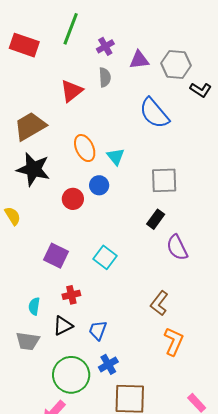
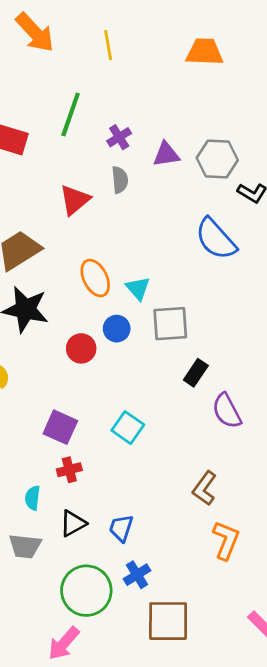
blue semicircle: (154, 113) -> (216, 239), moved
gray square: (164, 180) -> (170, 324), moved
red cross: (71, 295) -> (69, 470), moved

